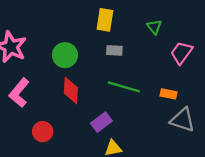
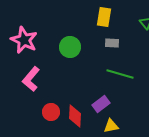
red diamond: (71, 90) -> (75, 116), moved

